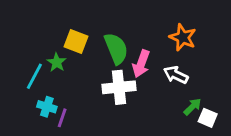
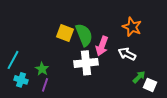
yellow square: (76, 42) -> (65, 33), moved
green star: (57, 62) -> (42, 69), moved
cyan line: (34, 76) -> (13, 60), moved
cyan cross: (47, 107) -> (21, 80), moved

